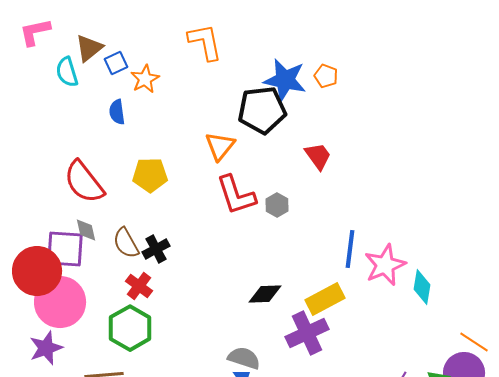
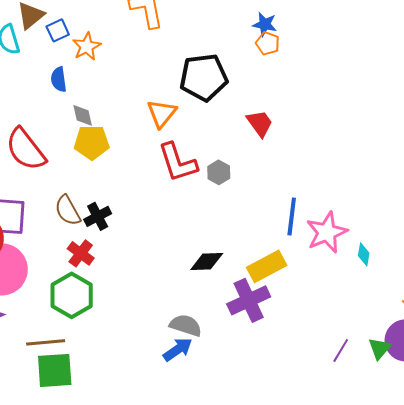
blue star: (285, 80) -> (265, 24), moved, size x0.6
gray diamond: (86, 230) -> (83, 115), moved
cyan diamond: (422, 287) -> (364, 254), size x0.7

